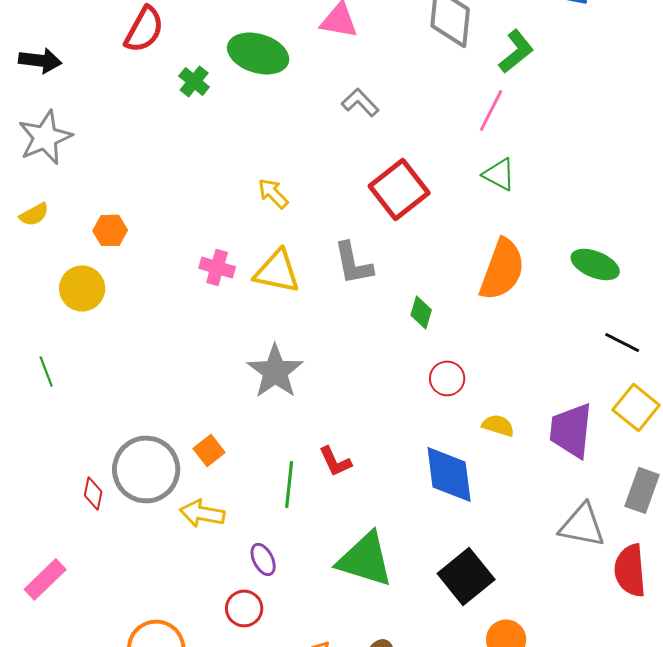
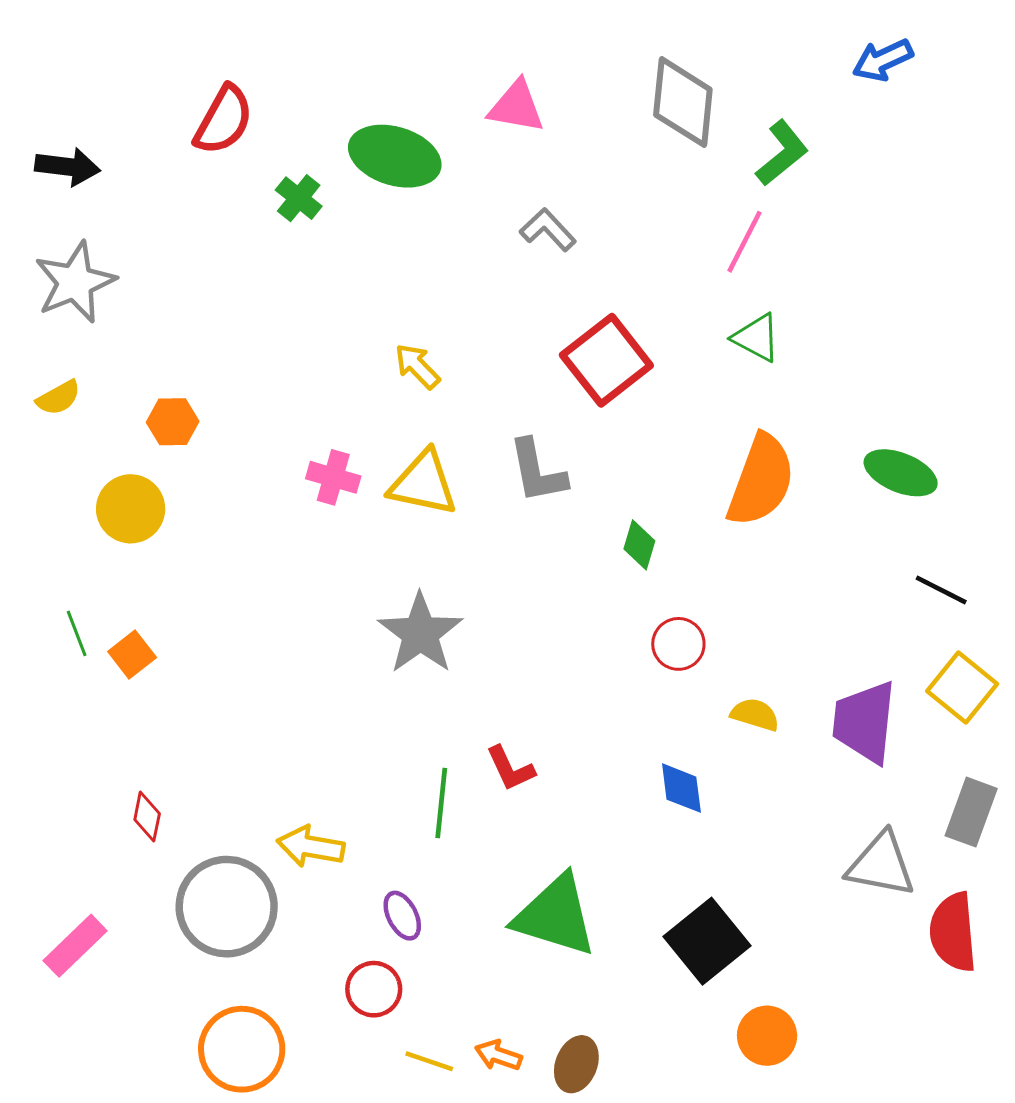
orange square: (209, 450) -> (132, 654), moved
gray circle: (146, 469) -> (227, 907), moved
blue diamond: (449, 474) -> (681, 788), size x0.6

